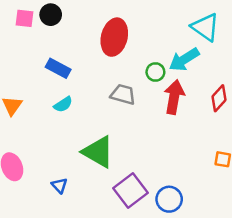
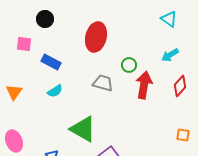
pink square: (24, 18) -> (24, 44), moved
cyan triangle: (205, 27) -> (169, 19), moved, size x0.7
cyan arrow: (184, 60) -> (170, 55), moved, size x0.7

